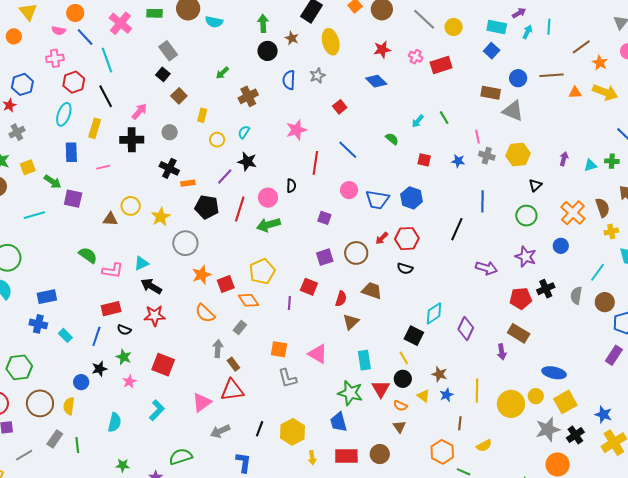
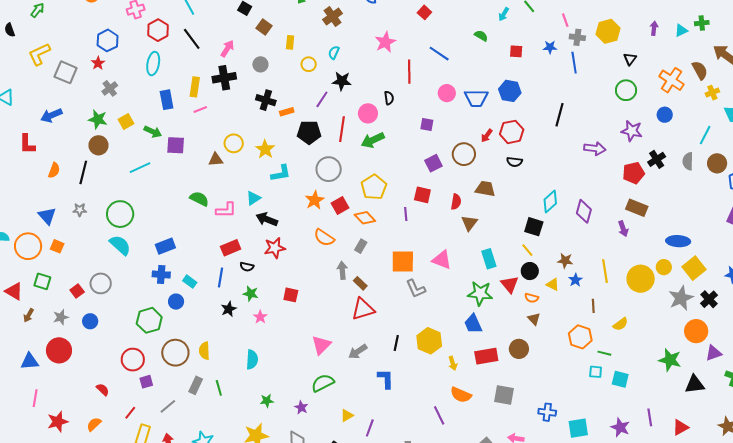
yellow rectangle: (95, 128) -> (195, 87), moved
blue line: (483, 201) -> (574, 63), moved
gray circle: (185, 243) -> (329, 169), moved
orange square: (279, 349) -> (403, 261), size x1.4
red square: (163, 365) -> (291, 295), size x0.7
blue circle: (81, 382) -> (176, 302), moved
pink triangle: (202, 402) -> (321, 345), moved
cyan L-shape: (157, 410) -> (281, 173), moved, turned 45

